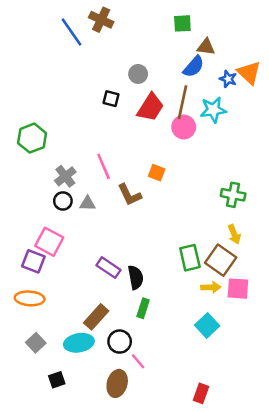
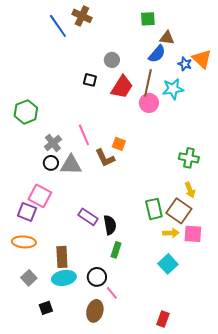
orange square: (157, 173) -> (119, 144), moved
gray triangle: (88, 203) -> (71, 165), size x1.6
brown rectangle: (96, 317) -> (62, 257), moved, turned -45

